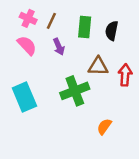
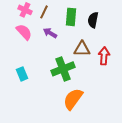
purple arrow: (59, 47) -> (50, 33), turned 144
cyan rectangle: (24, 97) -> (22, 74), size x0.6
orange semicircle: (104, 127) -> (73, 99), moved, size x1.6

